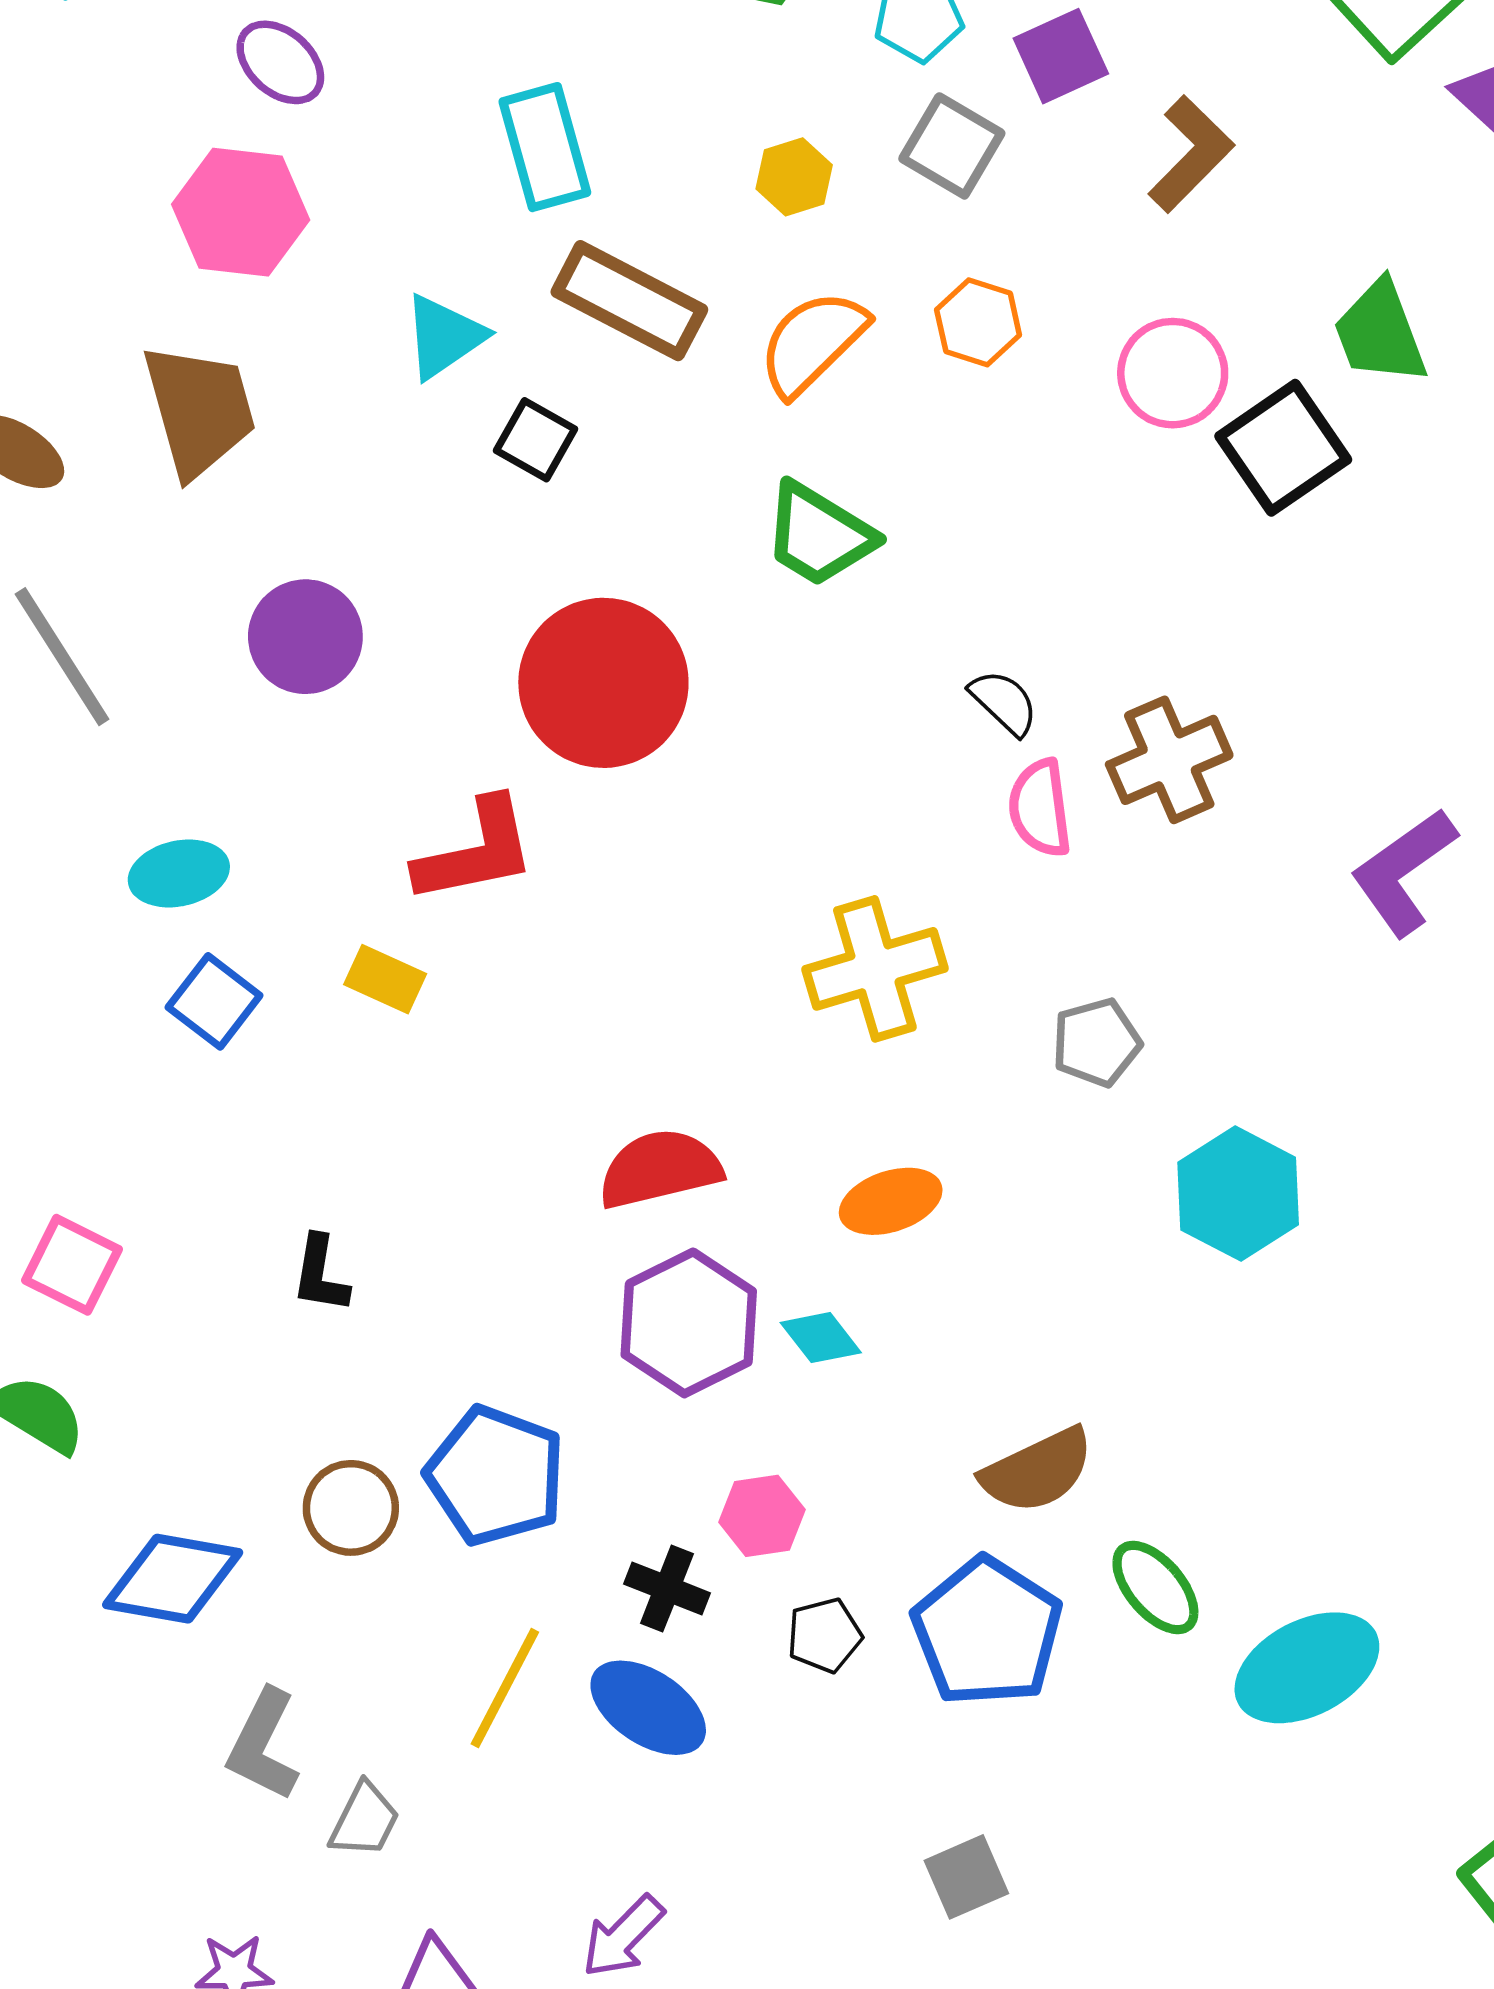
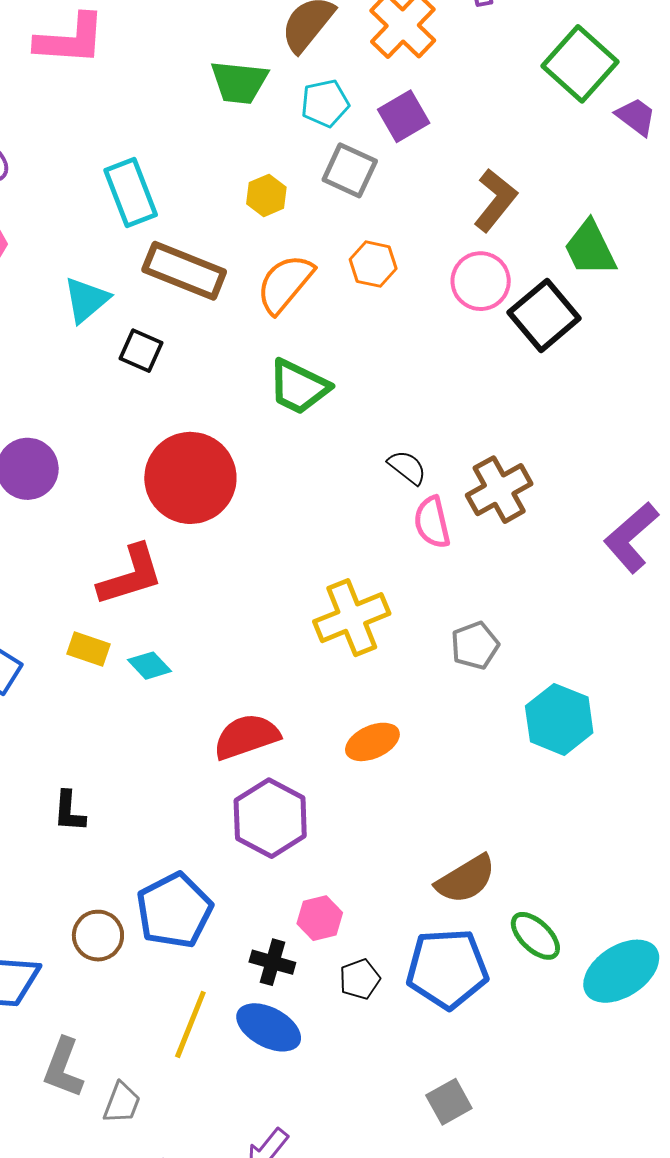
brown L-shape: (1191, 154) -> (495, 200), moved
cyan diamond: (821, 1338) -> (149, 666), moved
blue pentagon: (496, 1476) -> (174, 911), turned 30
blue pentagon: (987, 1632) -> (447, 969), turned -30

